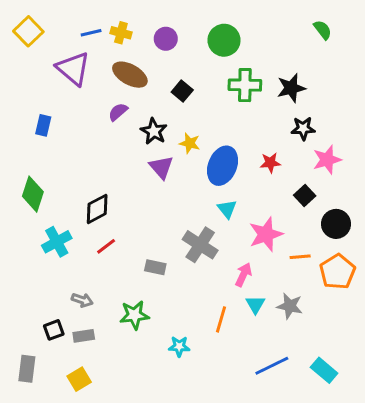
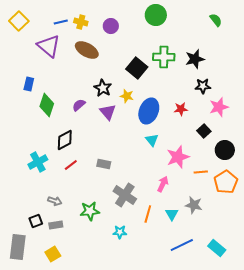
green circle: (224, 40) -> (156, 15), moved
black square: (182, 91) -> (137, 68), moved, size x1.5
purple semicircle: (118, 112) -> (79, 105), moved
green diamond: (33, 194) -> (47, 105), moved
gray cross: (200, 245) -> (125, 195), moved
gray rectangle: (155, 267) -> (104, 164), moved
cyan triangle: (255, 305) -> (172, 214), moved
gray rectangle: (27, 369) -> (18, 247), size x1.4

